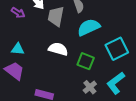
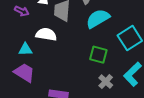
white semicircle: (58, 49) -> (46, 34), moved

